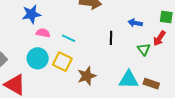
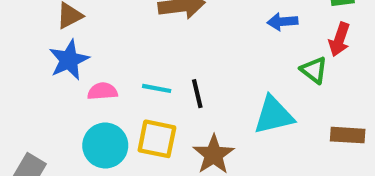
black line: (111, 38) -> (197, 94), moved
cyan triangle: (129, 80) -> (274, 115), moved

